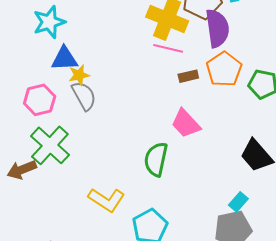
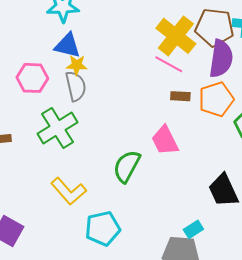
green cross: (50, 145) -> (58, 128), moved

